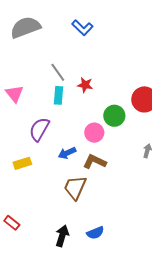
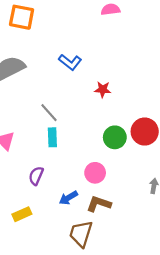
red star: (85, 85) -> (103, 90), moved
green circle: (114, 116) -> (115, 137), moved
purple semicircle: (39, 129) -> (36, 176), size x0.7

